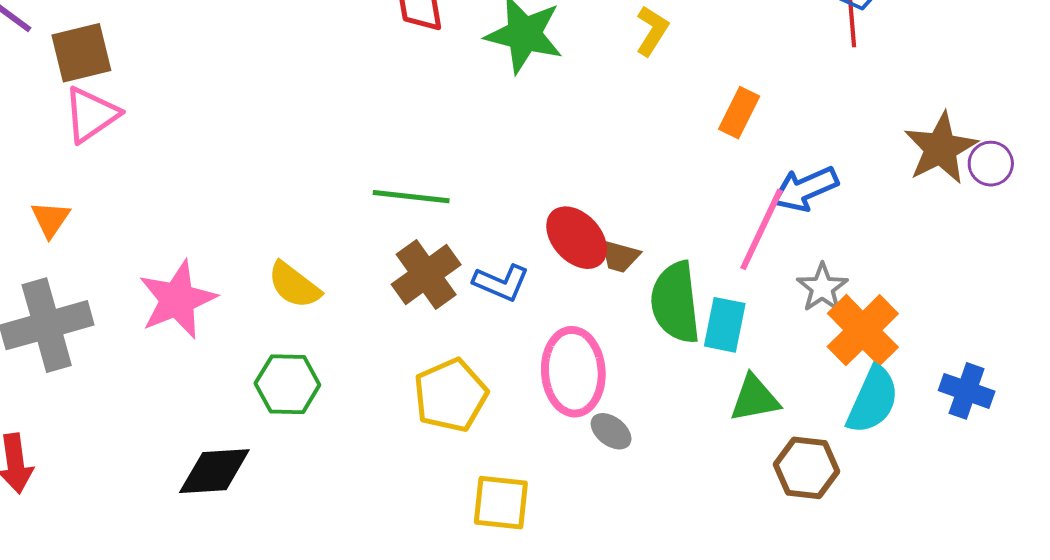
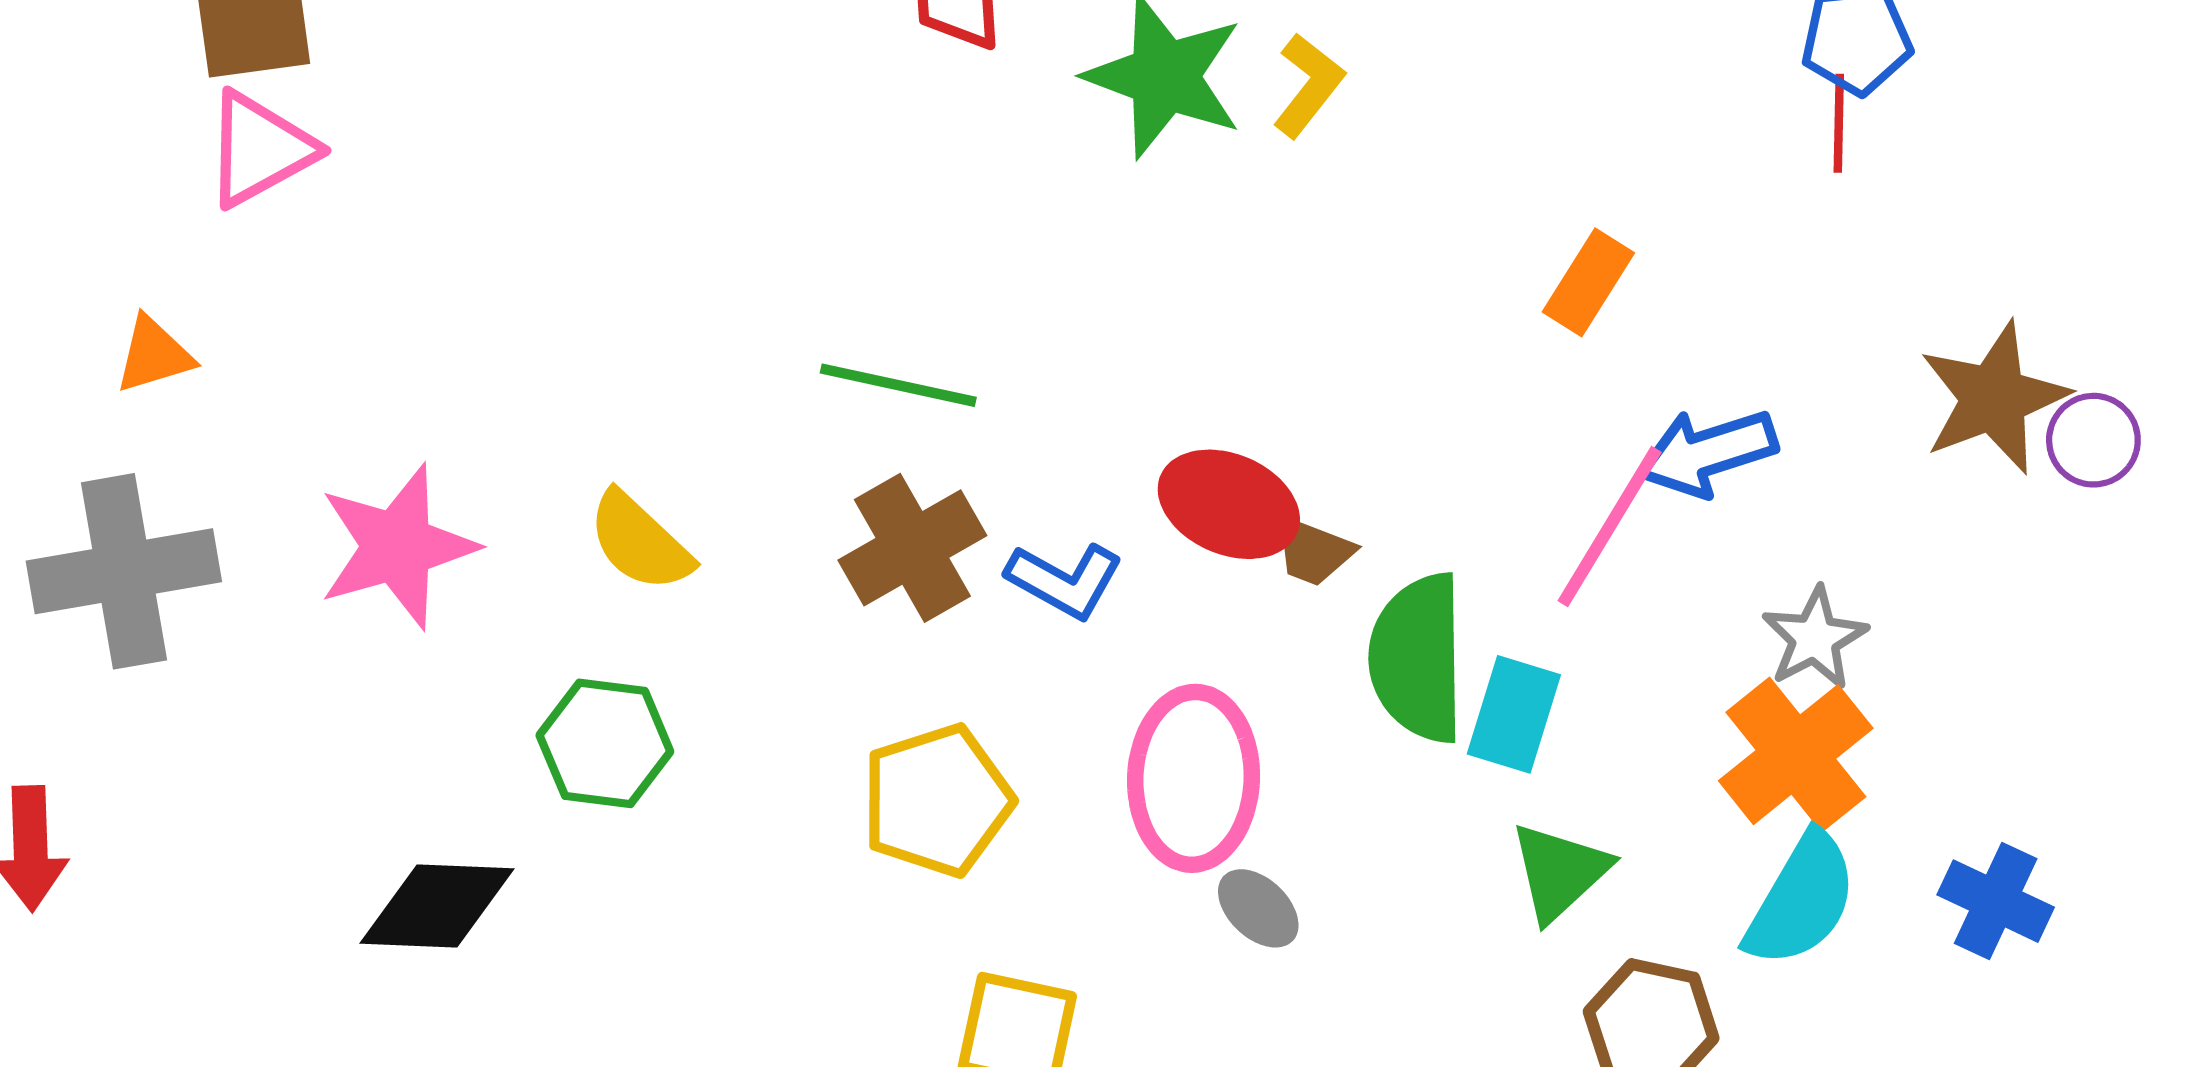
yellow L-shape: (652, 31) -> (1308, 85), moved
orange triangle: (50, 219) -> (154, 355), turned 33
red ellipse: (577, 238) -> (1229, 504), turned -30
gray star: (822, 288) -> (1815, 638), moved
green triangle: (755, 398) -> (1560, 872), turned -38

